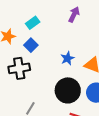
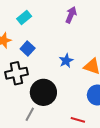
cyan rectangle: (33, 23) -> (24, 17), moved
black circle: (68, 90) -> (43, 92), moved

